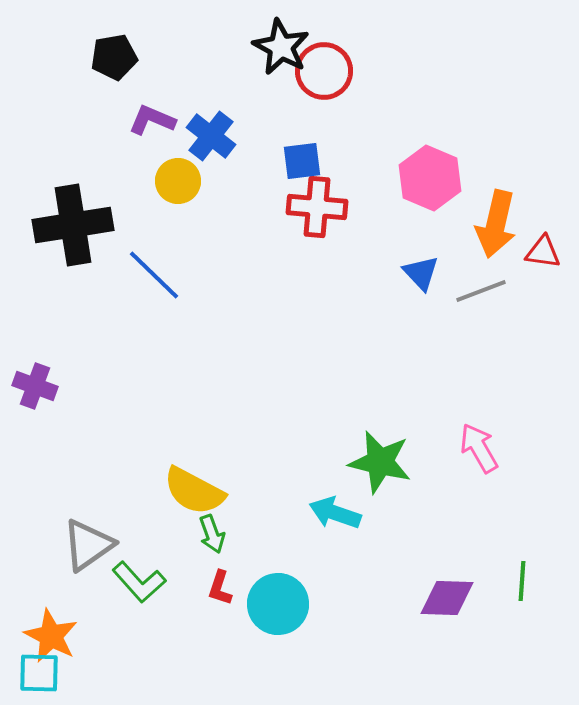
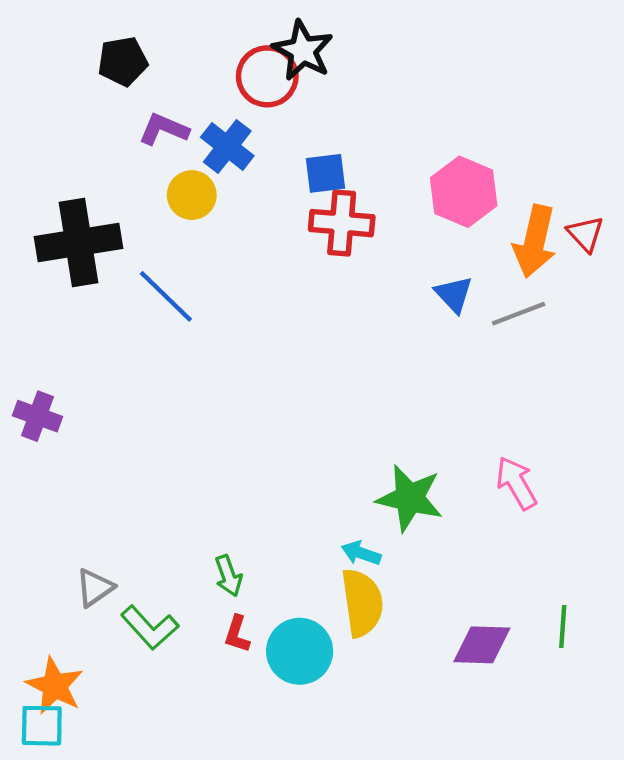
red circle: (324, 71) -> (267, 76), moved
red triangle: (543, 252) -> (585, 234), moved, turned 39
yellow semicircle: (194, 491) -> (362, 603), moved, turned -126
cyan arrow: (335, 513) -> (361, 553), size x0.7
gray triangle: (88, 545) -> (95, 588), size x0.7

